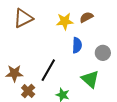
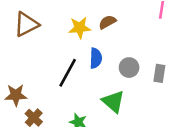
black line: (48, 70) -> (68, 73), moved

